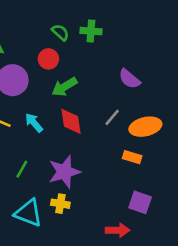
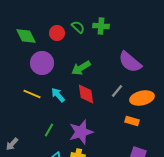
red circle: (48, 59) -> (57, 33), moved
purple semicircle: (129, 79) -> (130, 62), size x1.4

